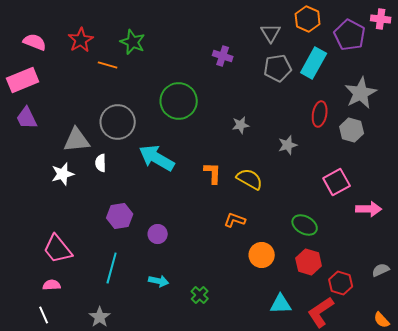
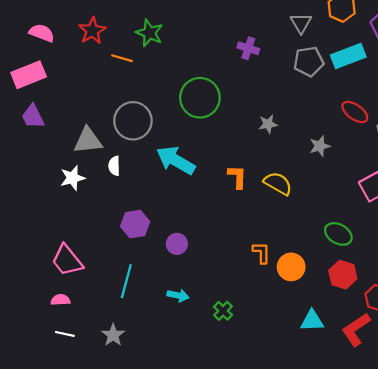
cyan rectangle: (314, 63) -> (348, 56), turned 40
red ellipse: (320, 114) -> (355, 112), turned -65
orange L-shape: (235, 220) -> (261, 253), moved, turned 70
white line: (44, 315) -> (65, 334), moved, turned -54

